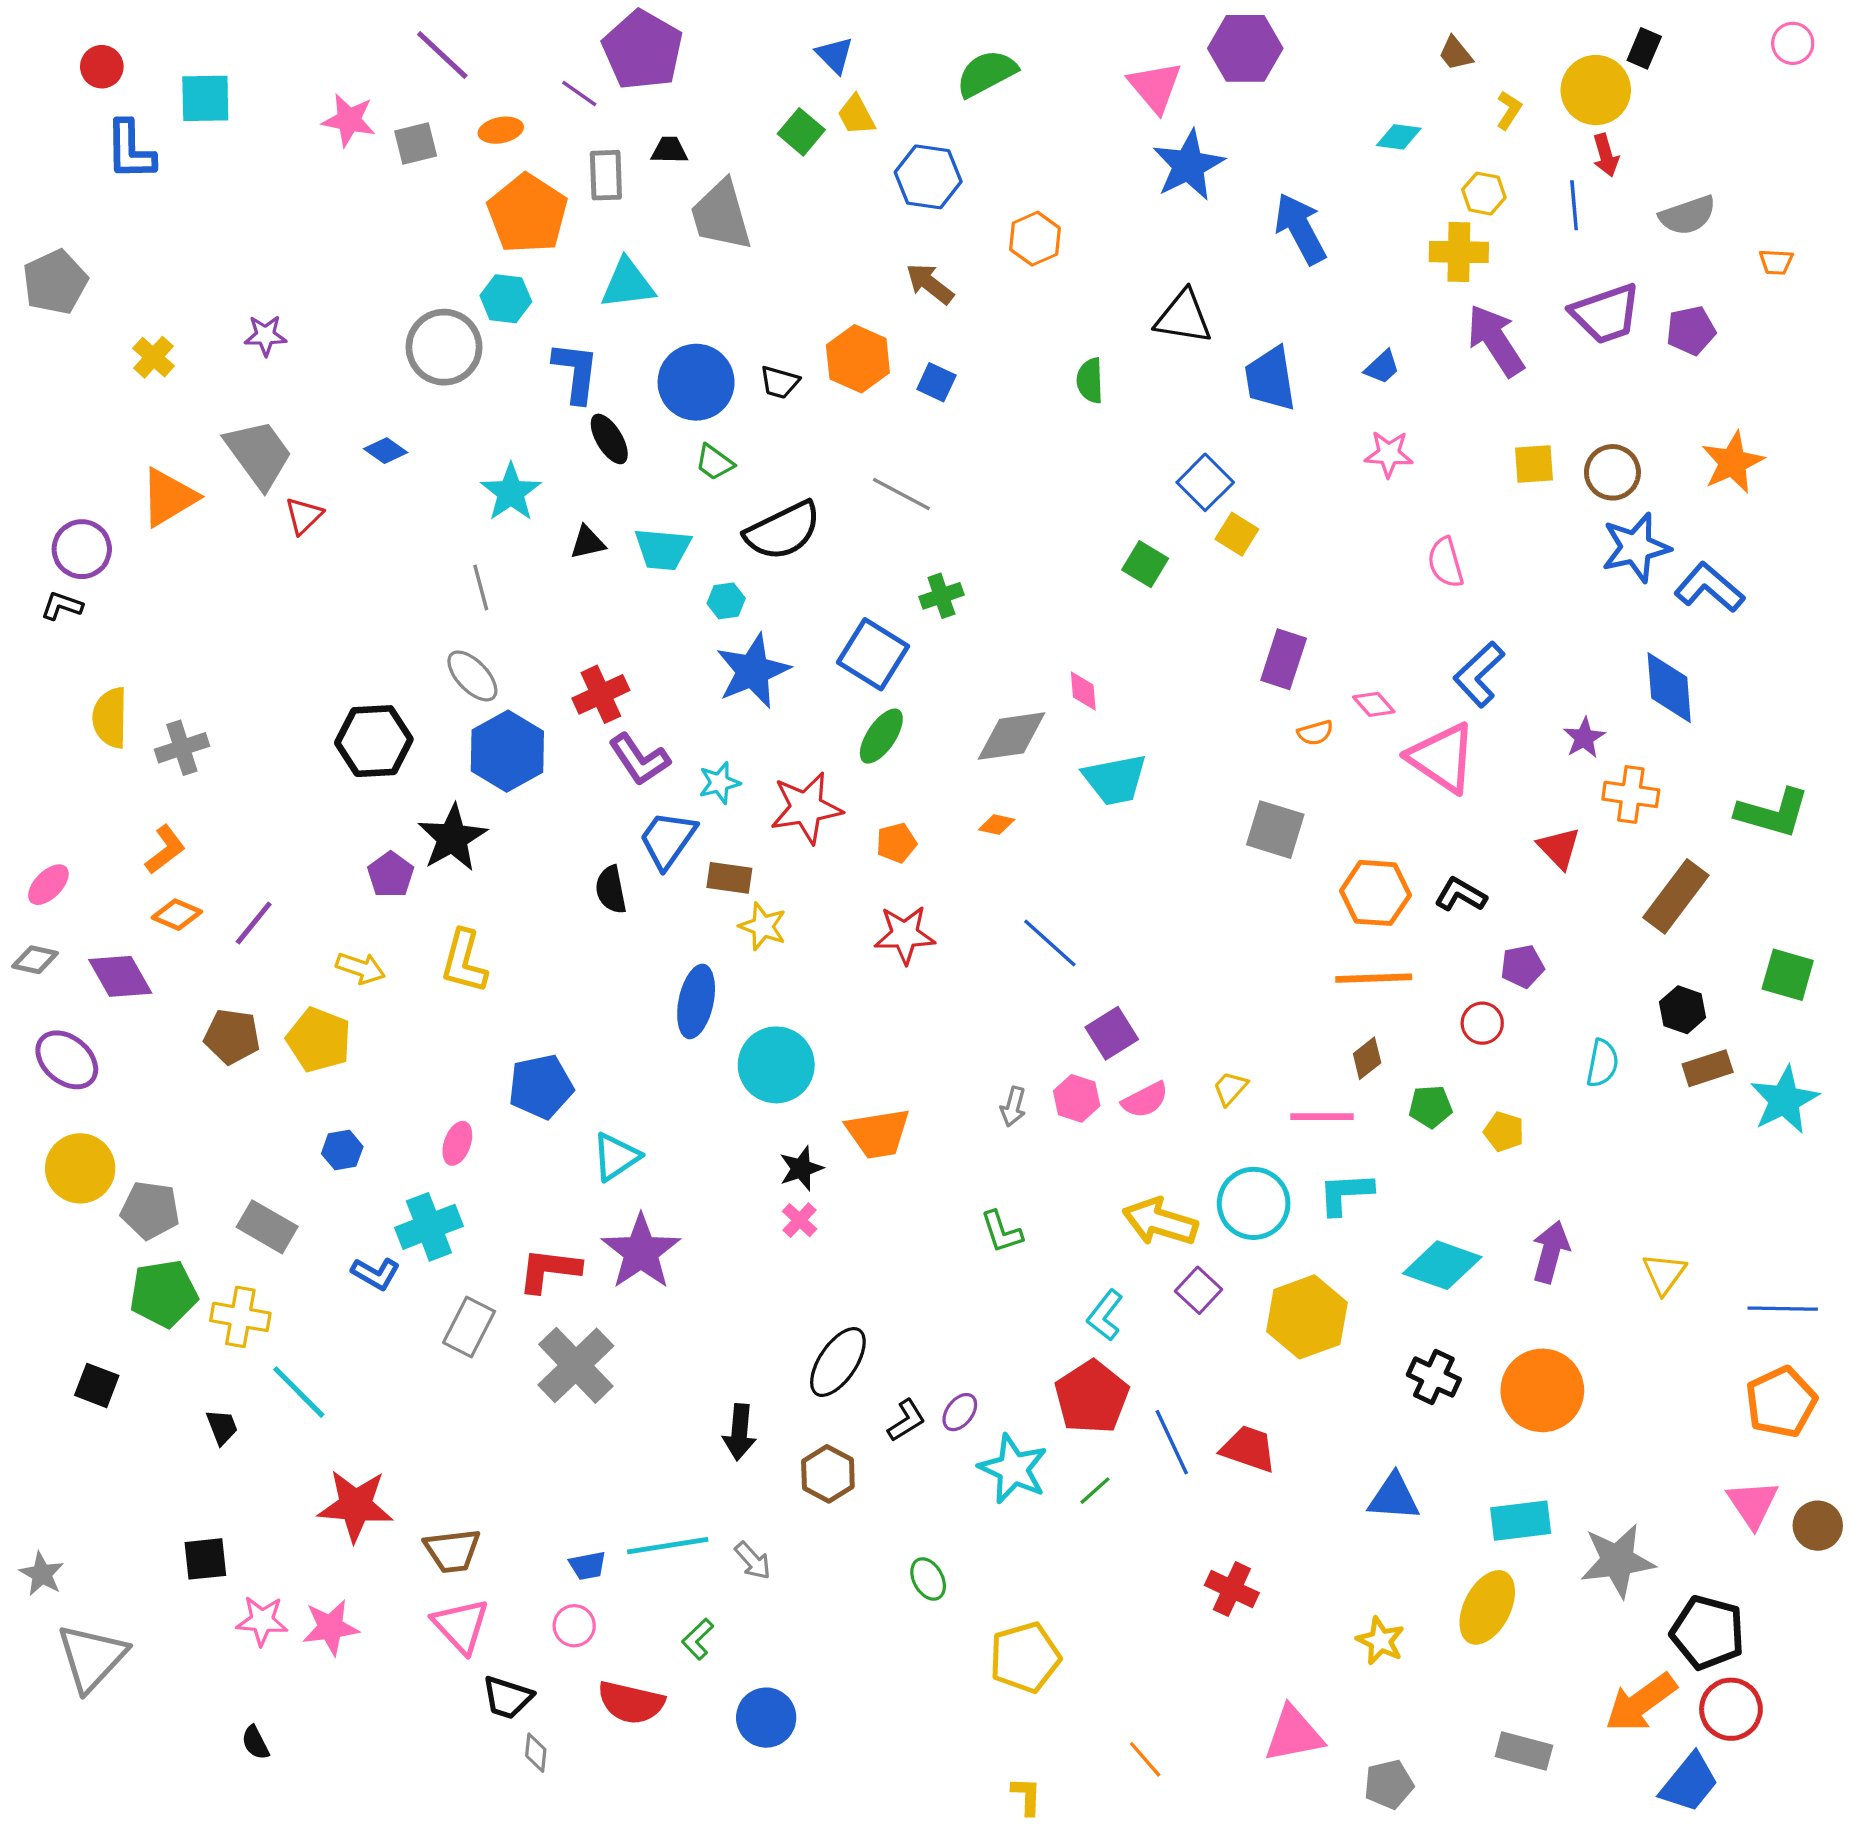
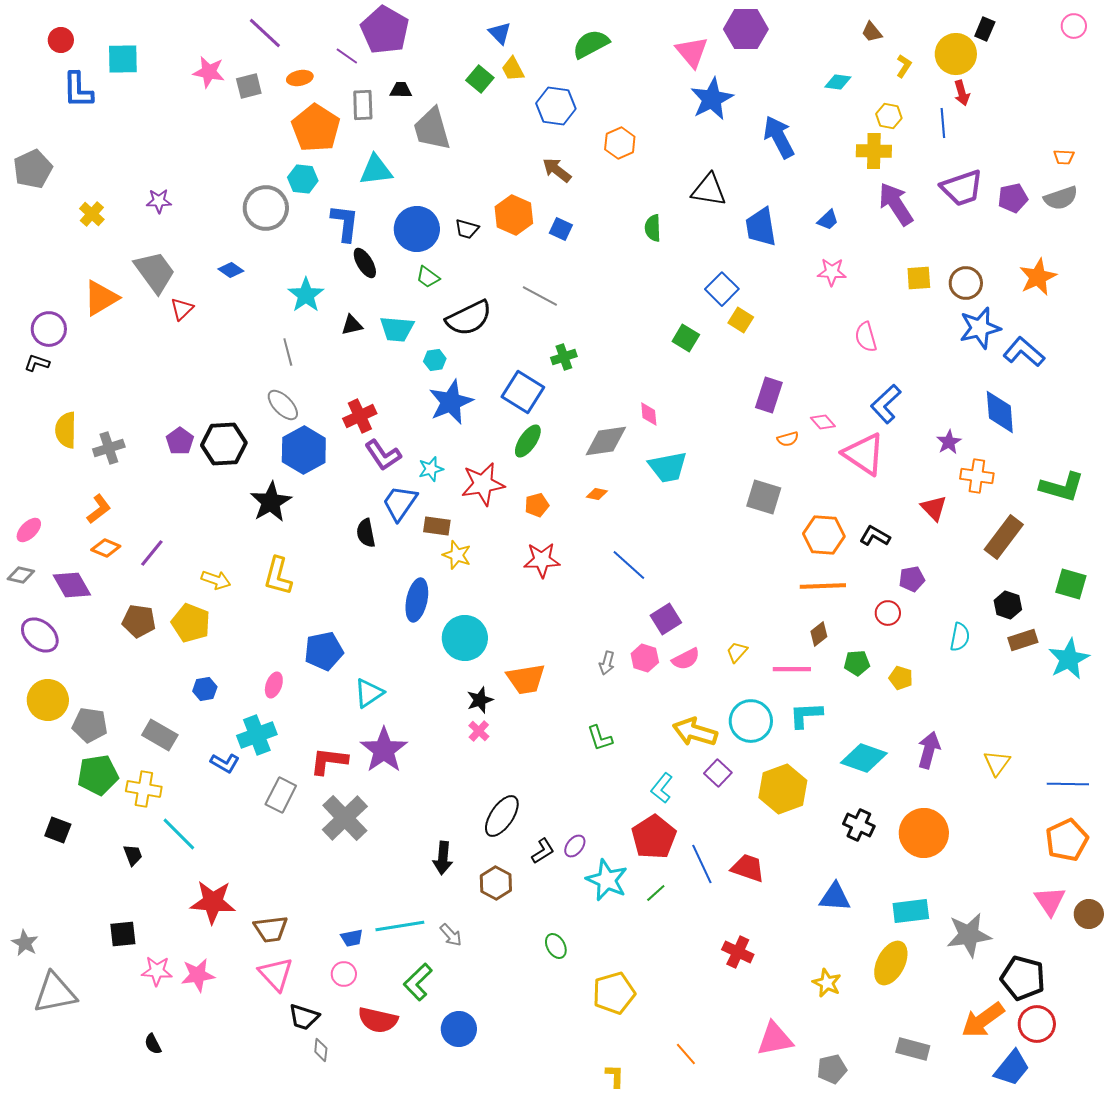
gray semicircle: (1688, 215) -> (1061, 198), moved
purple pentagon: (391, 875) -> (180, 441), moved
green L-shape: (698, 1639) -> (418, 982), size x1.5
gray triangle: (92, 1657) -> (55, 993), turned 36

